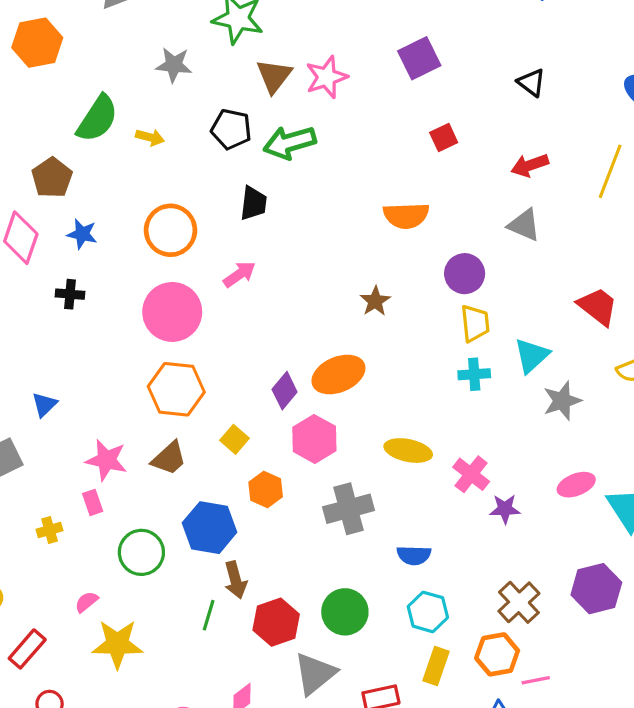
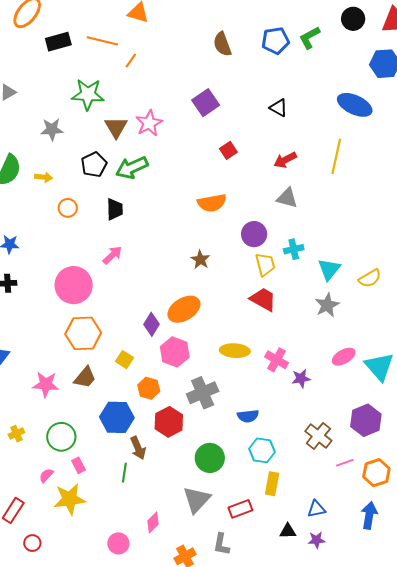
black pentagon: (231, 129) -> (94, 165), turned -30
orange circle: (170, 230) -> (68, 208), moved, size x0.6
red trapezoid: (598, 306) -> (263, 299), moved
cyan triangle: (532, 356) -> (329, 269), moved
cyan cross: (474, 374) -> (294, 249), moved
pink rectangle: (93, 502) -> (79, 465), moved
green circle: (141, 552) -> (61, 437), moved
red hexagon: (276, 622) -> (169, 422), moved
orange hexagon: (497, 654) -> (376, 473), moved
pink line: (536, 680) -> (345, 463), moved

